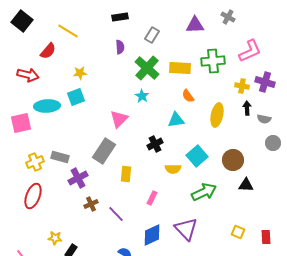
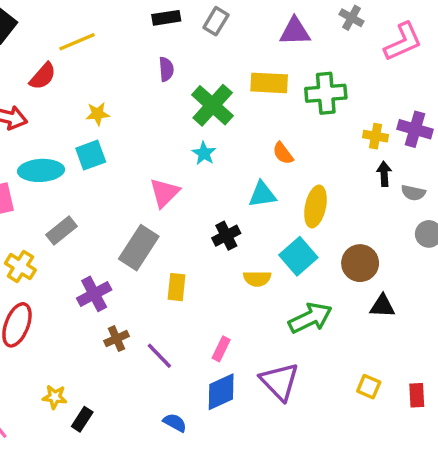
yellow line: (68, 31) -> (77, 42), turned -55
gray rectangle: (152, 35) -> (216, 21), moved
pink L-shape: (250, 51) -> (403, 42), moved
yellow rectangle: (180, 68) -> (269, 83), moved
yellow ellipse: (217, 115) -> (315, 206), moved
gray rectangle: (60, 157) -> (62, 231), moved, turned -54
yellow cross: (35, 162) -> (20, 267), turned -36
pink rectangle: (152, 198) -> (221, 349), moved

